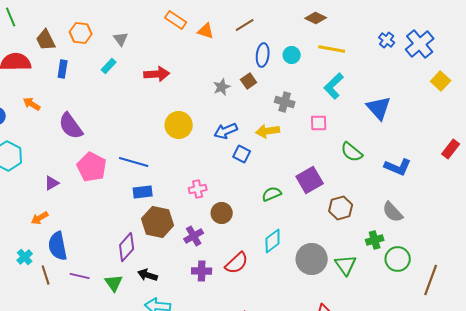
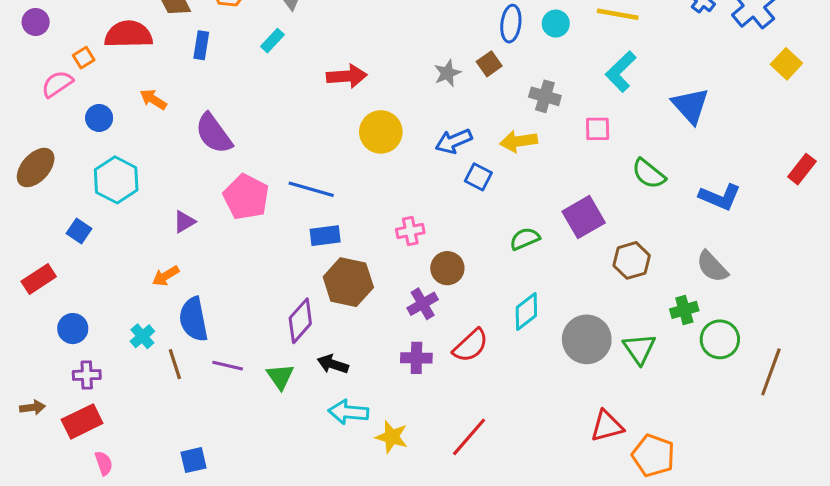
red arrow: (157, 74) -> (347, 76), moved
purple cross: (194, 236) -> (423, 304), moved

